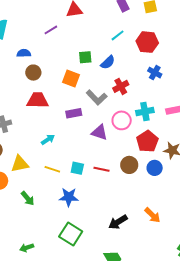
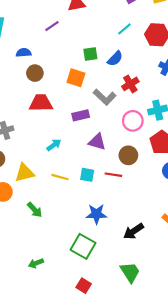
purple triangle: (99, 132) -> (97, 142), moved
brown circle: (129, 165) -> (128, 155), moved
blue star: (69, 197) -> (96, 214), moved

